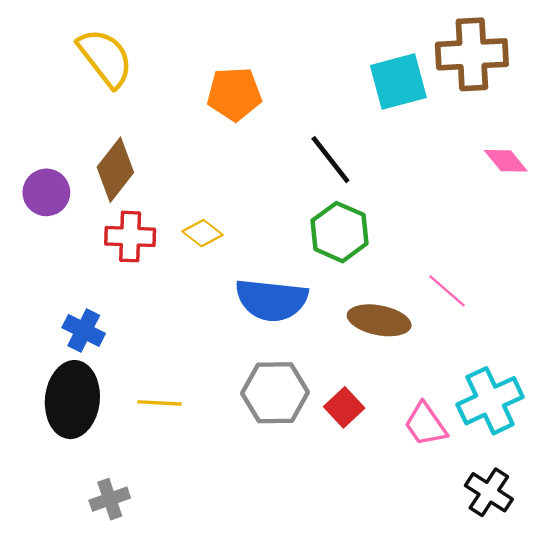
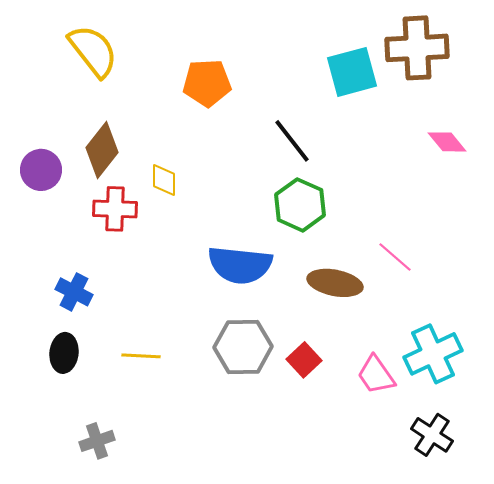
yellow diamond: (203, 233) -> (164, 180), moved, turned 52
black ellipse: (72, 400) -> (64, 353), size x0.6

